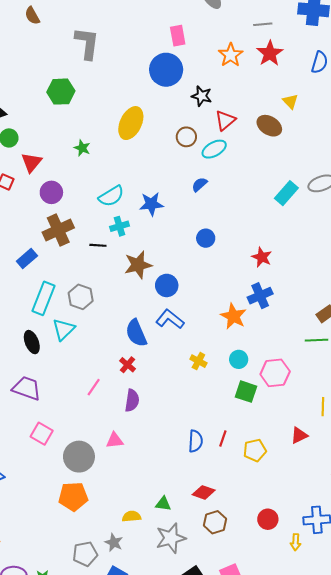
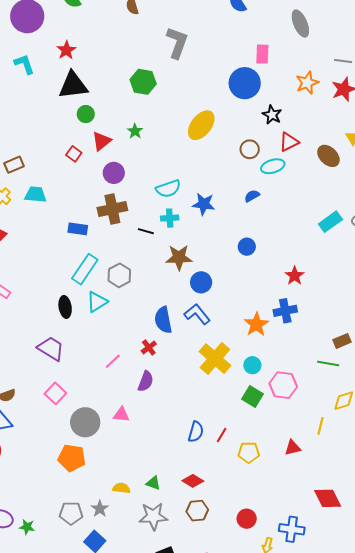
green star: (82, 148) -> (135, 131), moved
blue rectangle: (27, 259) -> (78, 229), turned 36
yellow cross: (198, 361) -> (215, 359), size x2.0

